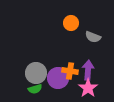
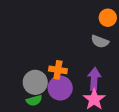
orange circle: (71, 23) -> (108, 18), moved
orange cross: (70, 71) -> (58, 70), moved

